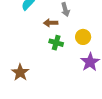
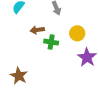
brown arrow: (51, 23) -> (37, 30), moved

